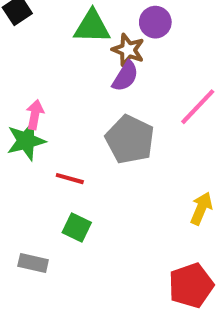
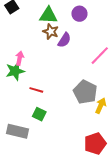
brown star: (128, 50) -> (51, 32), moved
gray pentagon: (130, 139) -> (85, 92), moved
gray rectangle: (33, 263) -> (18, 131), size x1.5

